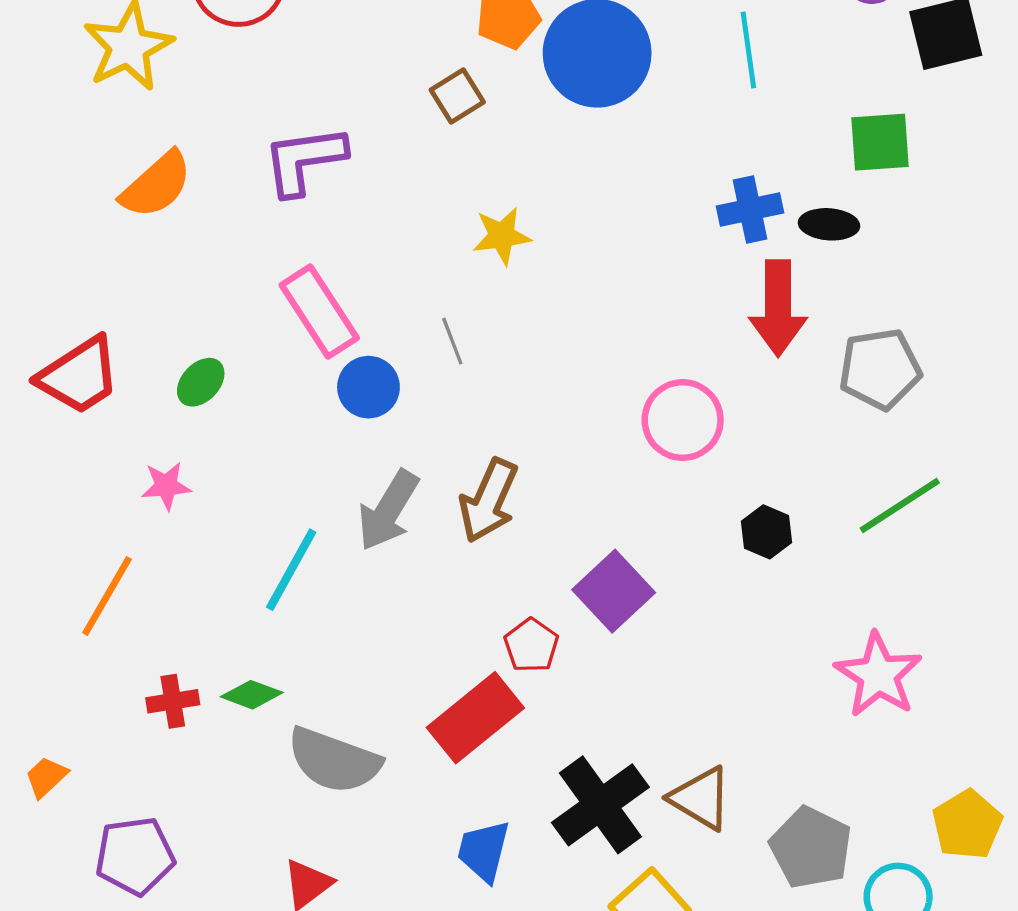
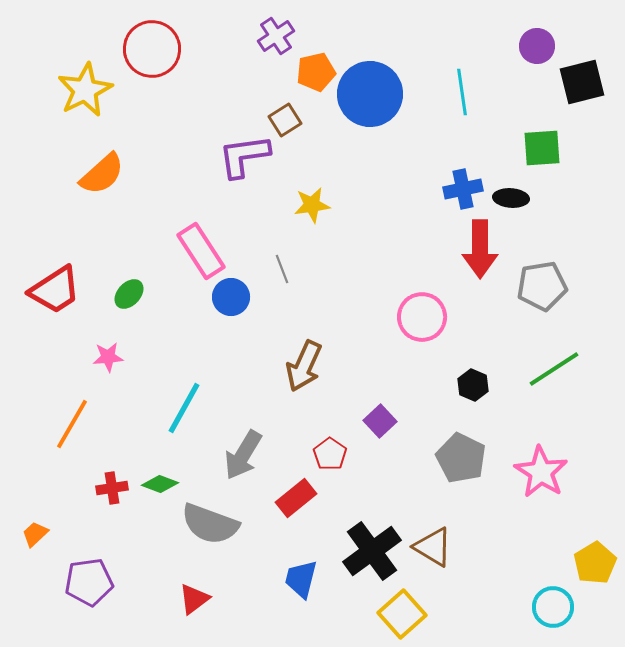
purple L-shape: (304, 160) -> (244, 156), moved
gray arrow: (388, 510) -> (243, 455), moved
purple square: (614, 591) -> (380, 421), size x0.7
red rectangle: (475, 718) -> (296, 498), size x0.7
gray pentagon: (811, 848) -> (461, 458), moved

